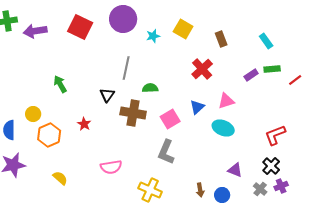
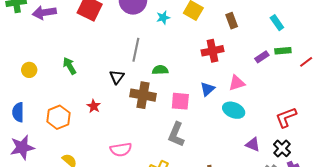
red cross: (202, 69) -> (212, 51), turned 30
yellow circle: (33, 114) -> (29, 70), moved
pink square: (170, 119) -> (180, 101), turned 36
purple triangle: (235, 170) -> (253, 144), moved

